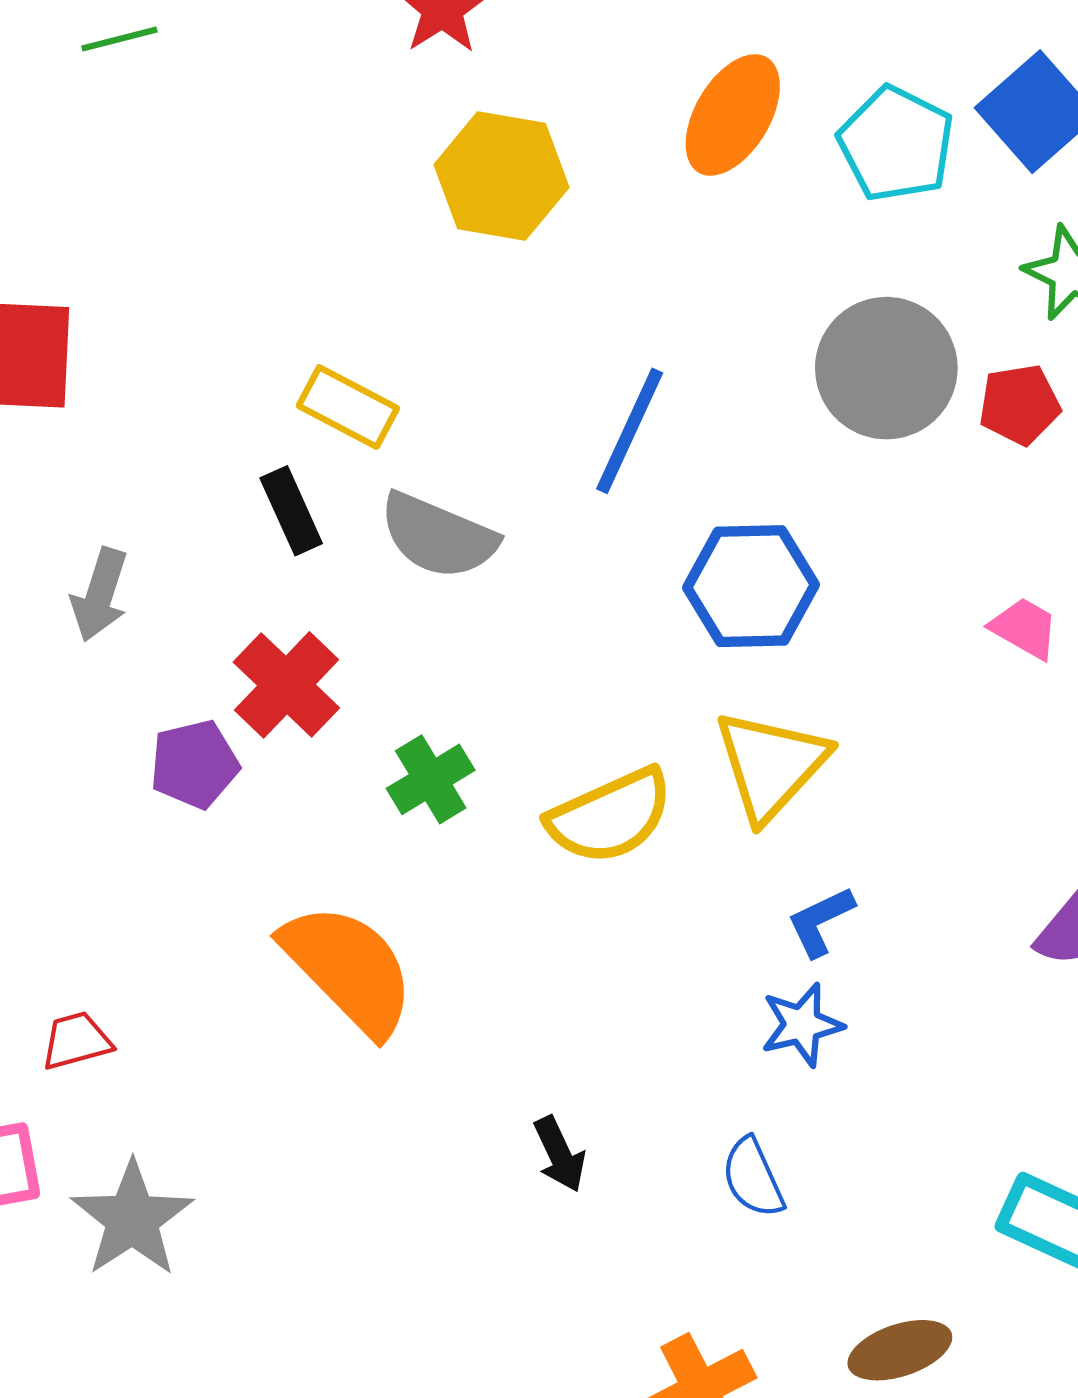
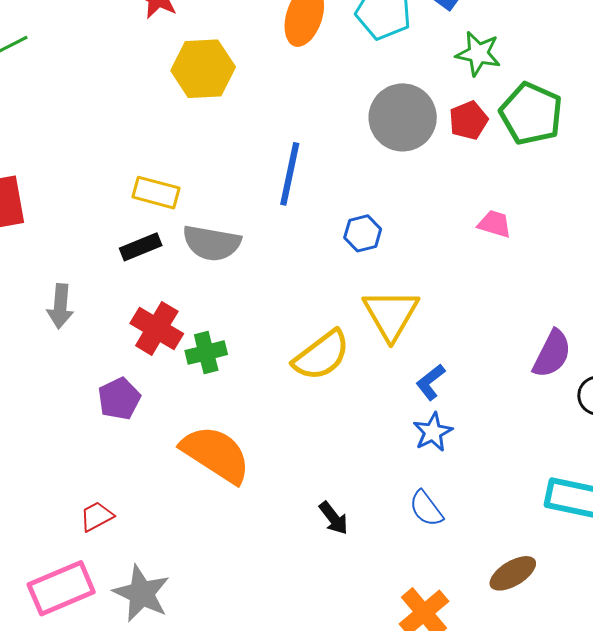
black rectangle: (291, 511) -> (141, 247), turned -75
blue hexagon: (751, 586) -> (363, 233), size x0.6
purple pentagon: (194, 764) -> (119, 399), moved
green cross: (431, 779) -> (206, 353), moved, turned 30

